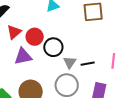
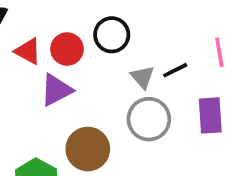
red triangle: (14, 32) -> (28, 51), turned -35
black circle: (53, 47) -> (112, 35), moved

